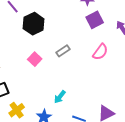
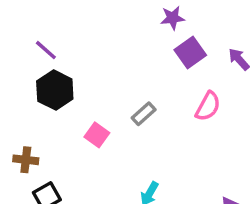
black hexagon: (34, 24) -> (55, 90), moved

